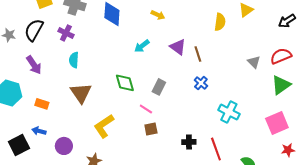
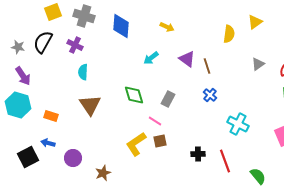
gray triangle: (254, 62) -> (258, 64), moved, turned 40
purple arrow: (34, 65) -> (23, 76), moved
yellow L-shape: (104, 126) -> (136, 144), moved

